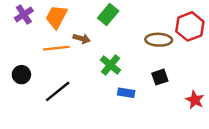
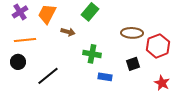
red hexagon: (190, 26) -> (158, 46), moved
orange line: (56, 48) -> (25, 40), moved
green cross: (111, 65) -> (92, 54), turned -30

